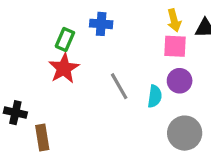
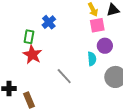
blue cross: (101, 24) -> (49, 22), turned -32
gray line: (119, 86) -> (64, 76), moved

